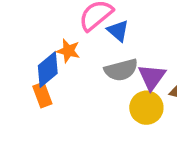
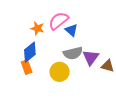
orange star: (68, 51) -> (37, 28), moved
yellow circle: (146, 108) -> (60, 72), moved

